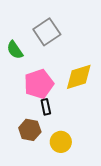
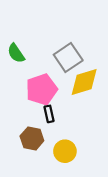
gray square: (47, 32) -> (68, 58), moved

